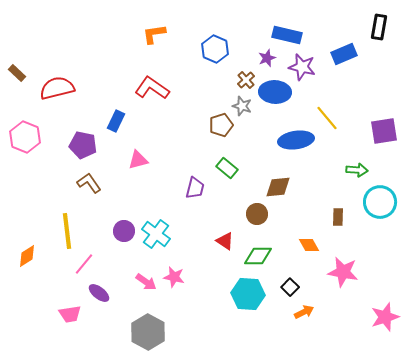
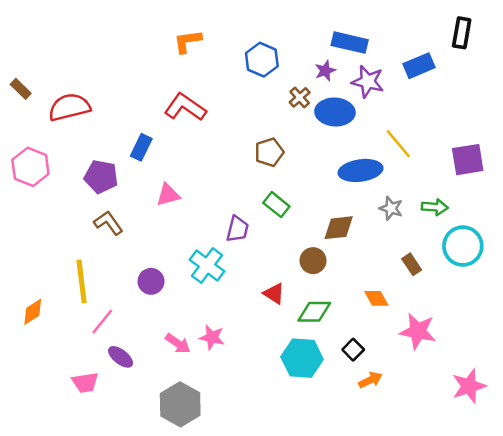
gray star: (242, 106) -> (391, 208), moved
brown rectangle: (338, 217) -> (412, 264), turned -36
cyan cross: (156, 234) -> (207, 266), moved

